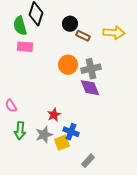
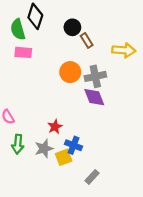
yellow arrow: (114, 33) -> (124, 50), moved
brown rectangle: (83, 36) -> (87, 40), turned 32

